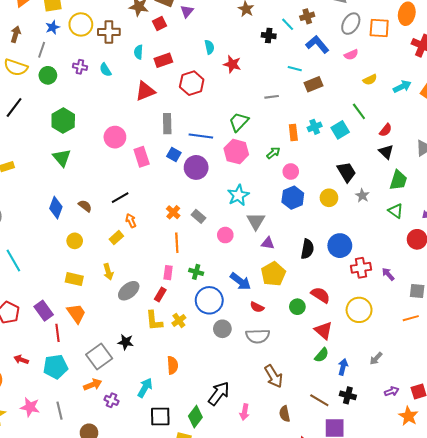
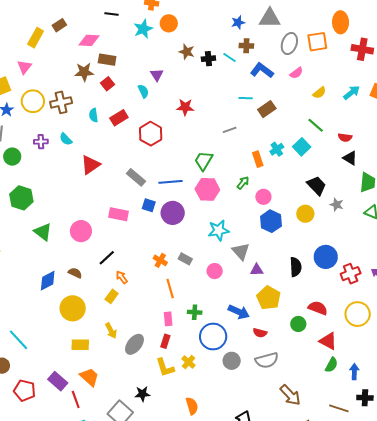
purple triangle: (187, 11) -> (157, 75), moved
brown cross: (307, 16) -> (246, 46), turned 32
black cross: (269, 36) -> (208, 59), moved
cyan semicircle: (209, 47) -> (143, 91), moved
red triangle: (145, 91) -> (90, 165), moved
green hexagon: (63, 121) -> (21, 198), moved
gray rectangle: (167, 124) -> (136, 177), turned -36
red semicircle: (386, 130) -> (345, 137), turned 72
pink circle: (115, 137) -> (81, 231), moved
pink rectangle: (142, 157) -> (118, 214), turned -48
cyan star: (238, 195) -> (219, 230), turned 30
blue diamond: (56, 208) -> (48, 281), turned 55
yellow circle: (75, 241) -> (73, 308), size x1.6

